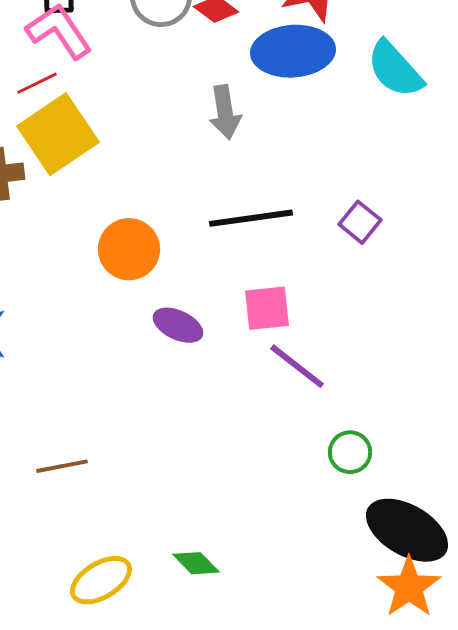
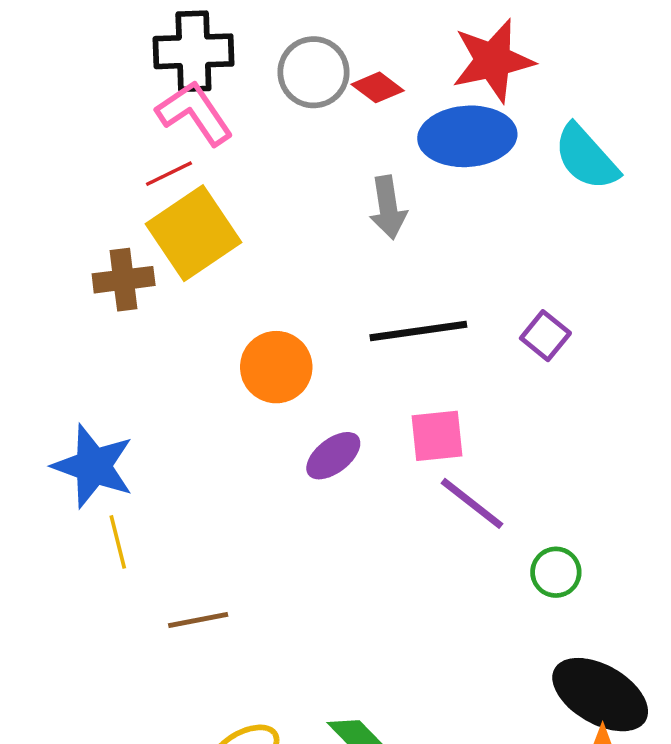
purple ellipse: (178, 325) -> (333, 456), turned -63
green circle: (350, 452) -> (556, 572), moved

